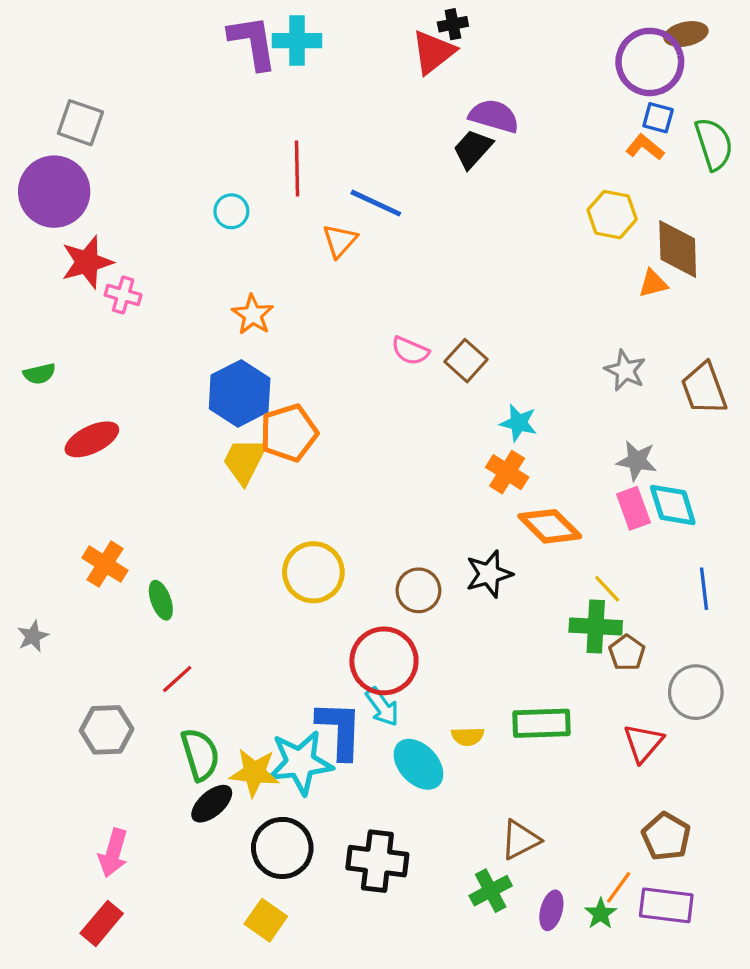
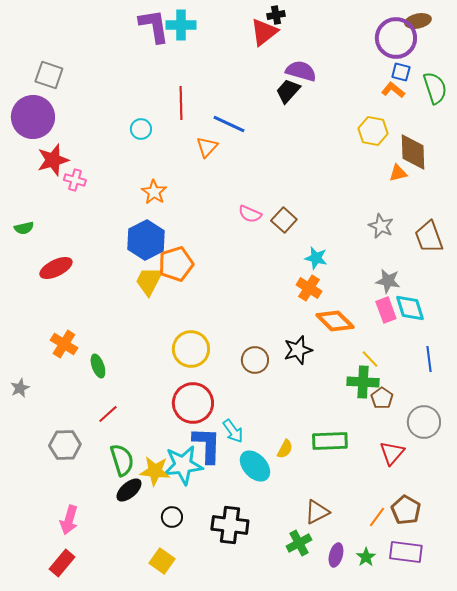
red circle: (384, 661) -> (193, 403), moved
yellow semicircle: (468, 736) -> (285, 449), turned -60
black circle: (282, 848) -> (172, 517), size x0.6
orange line: (619, 887) -> (377, 517), moved

